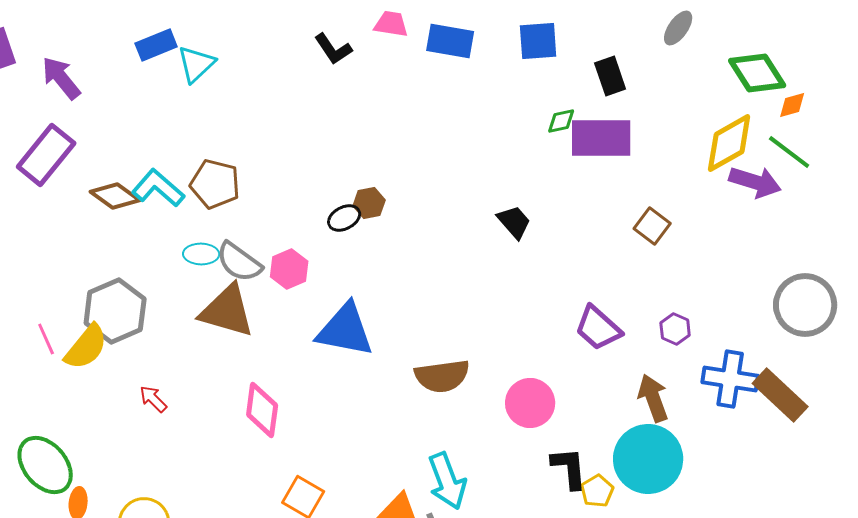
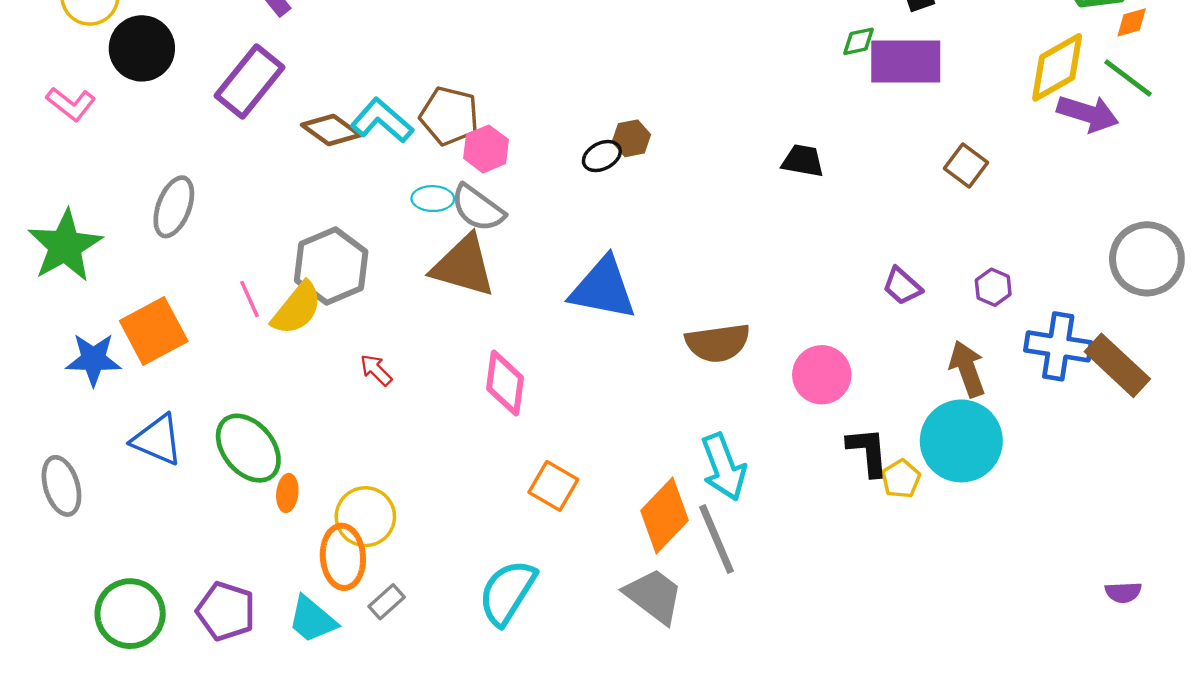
black trapezoid: (514, 222) -> (803, 161), turned -39
pink hexagon: (289, 269) -> (486, 149), moved
purple trapezoid: (598, 328) -> (902, 286), size x0.7

